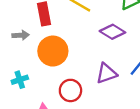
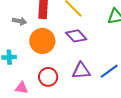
purple diamond: (112, 32) -> (76, 36), moved

